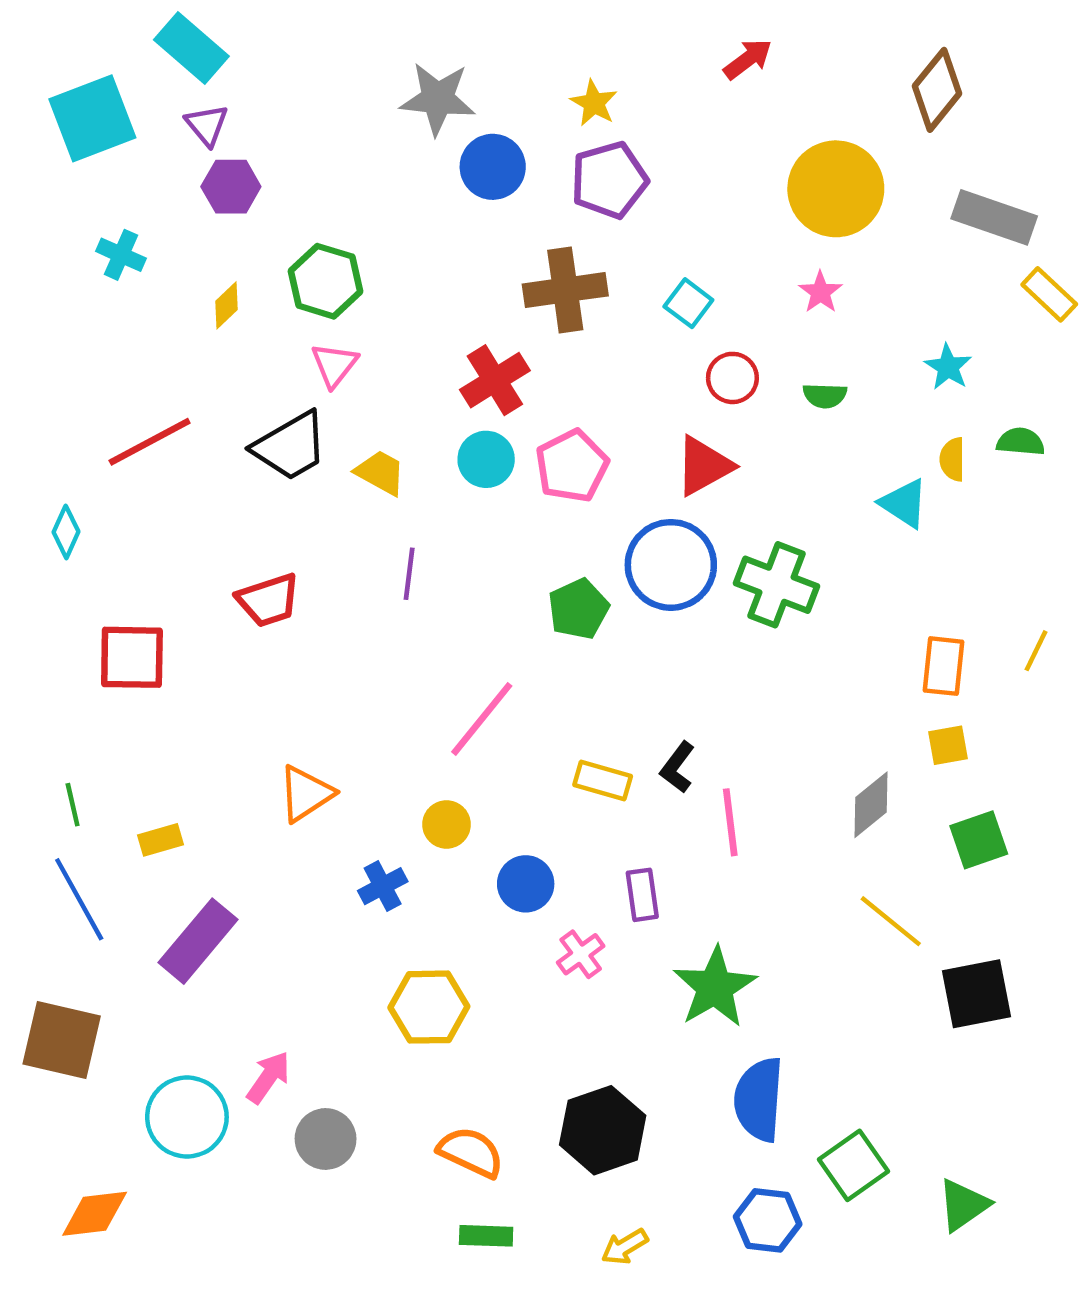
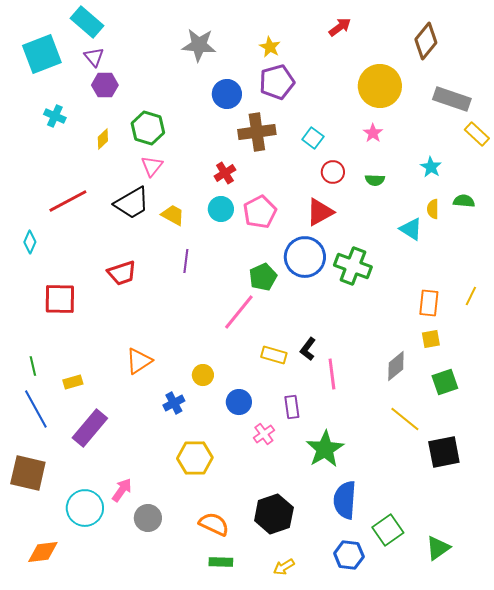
blue circle: (493, 167) -> (227, 94), moved
red cross: (495, 380) -> (225, 173), size x0.7
pink line: (482, 719) -> (239, 312), moved

